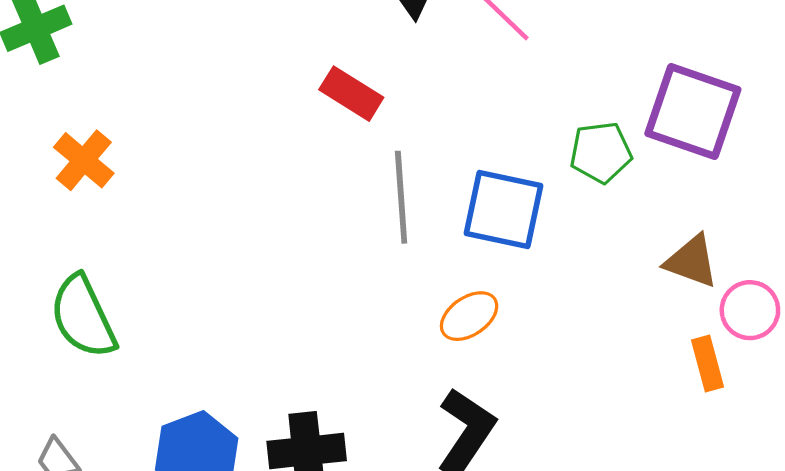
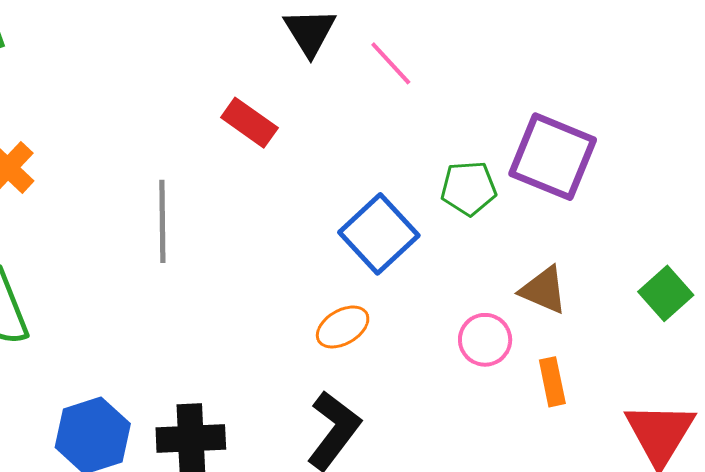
gray line: (401, 197) -> (162, 221), moved
blue square: (503, 209) -> (379, 234), turned 32
pink circle: (750, 310) -> (485, 340), moved

